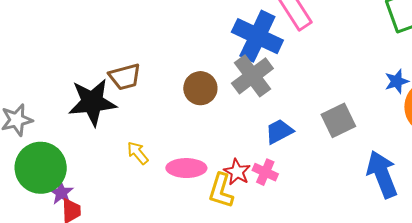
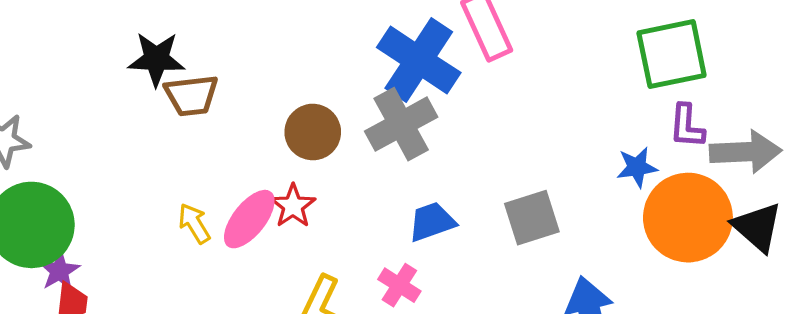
black star: (92, 102) -> (156, 59), moved, size x0.7
pink ellipse: (186, 168) -> (249, 219), moved, turned -60
red star: (237, 172) -> (293, 206), moved

